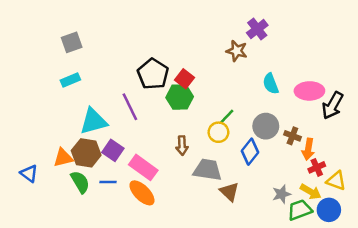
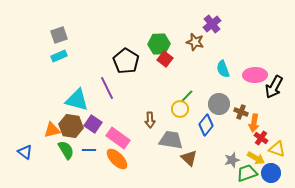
red square: (184, 79) -> (165, 59), moved
cyan rectangle: (70, 80) -> (59, 56), moved
green hexagon: (180, 97) -> (159, 44), moved
cyan triangle: (93, 121) -> (77, 100), turned 30
red cross: (317, 167) -> (261, 138), turned -32
blue triangle: (29, 173) -> (25, 152), moved

